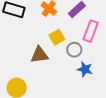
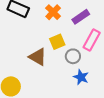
brown triangle: (39, 55) -> (38, 57), turned 30

